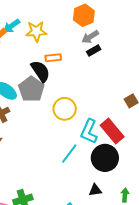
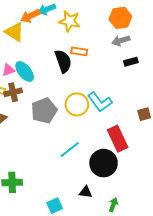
black rectangle: (94, 50) -> (131, 62), moved
gray pentagon: (31, 89) -> (44, 111), moved
cyan L-shape: (89, 131) -> (100, 102), moved, turned -75

